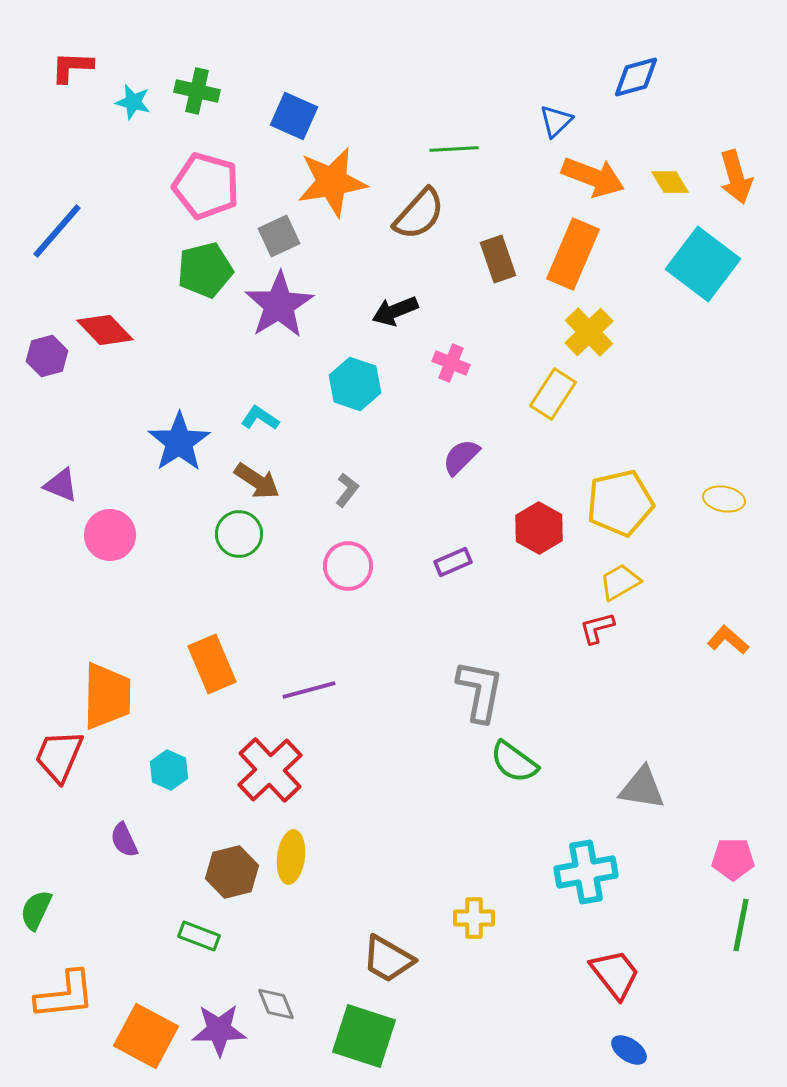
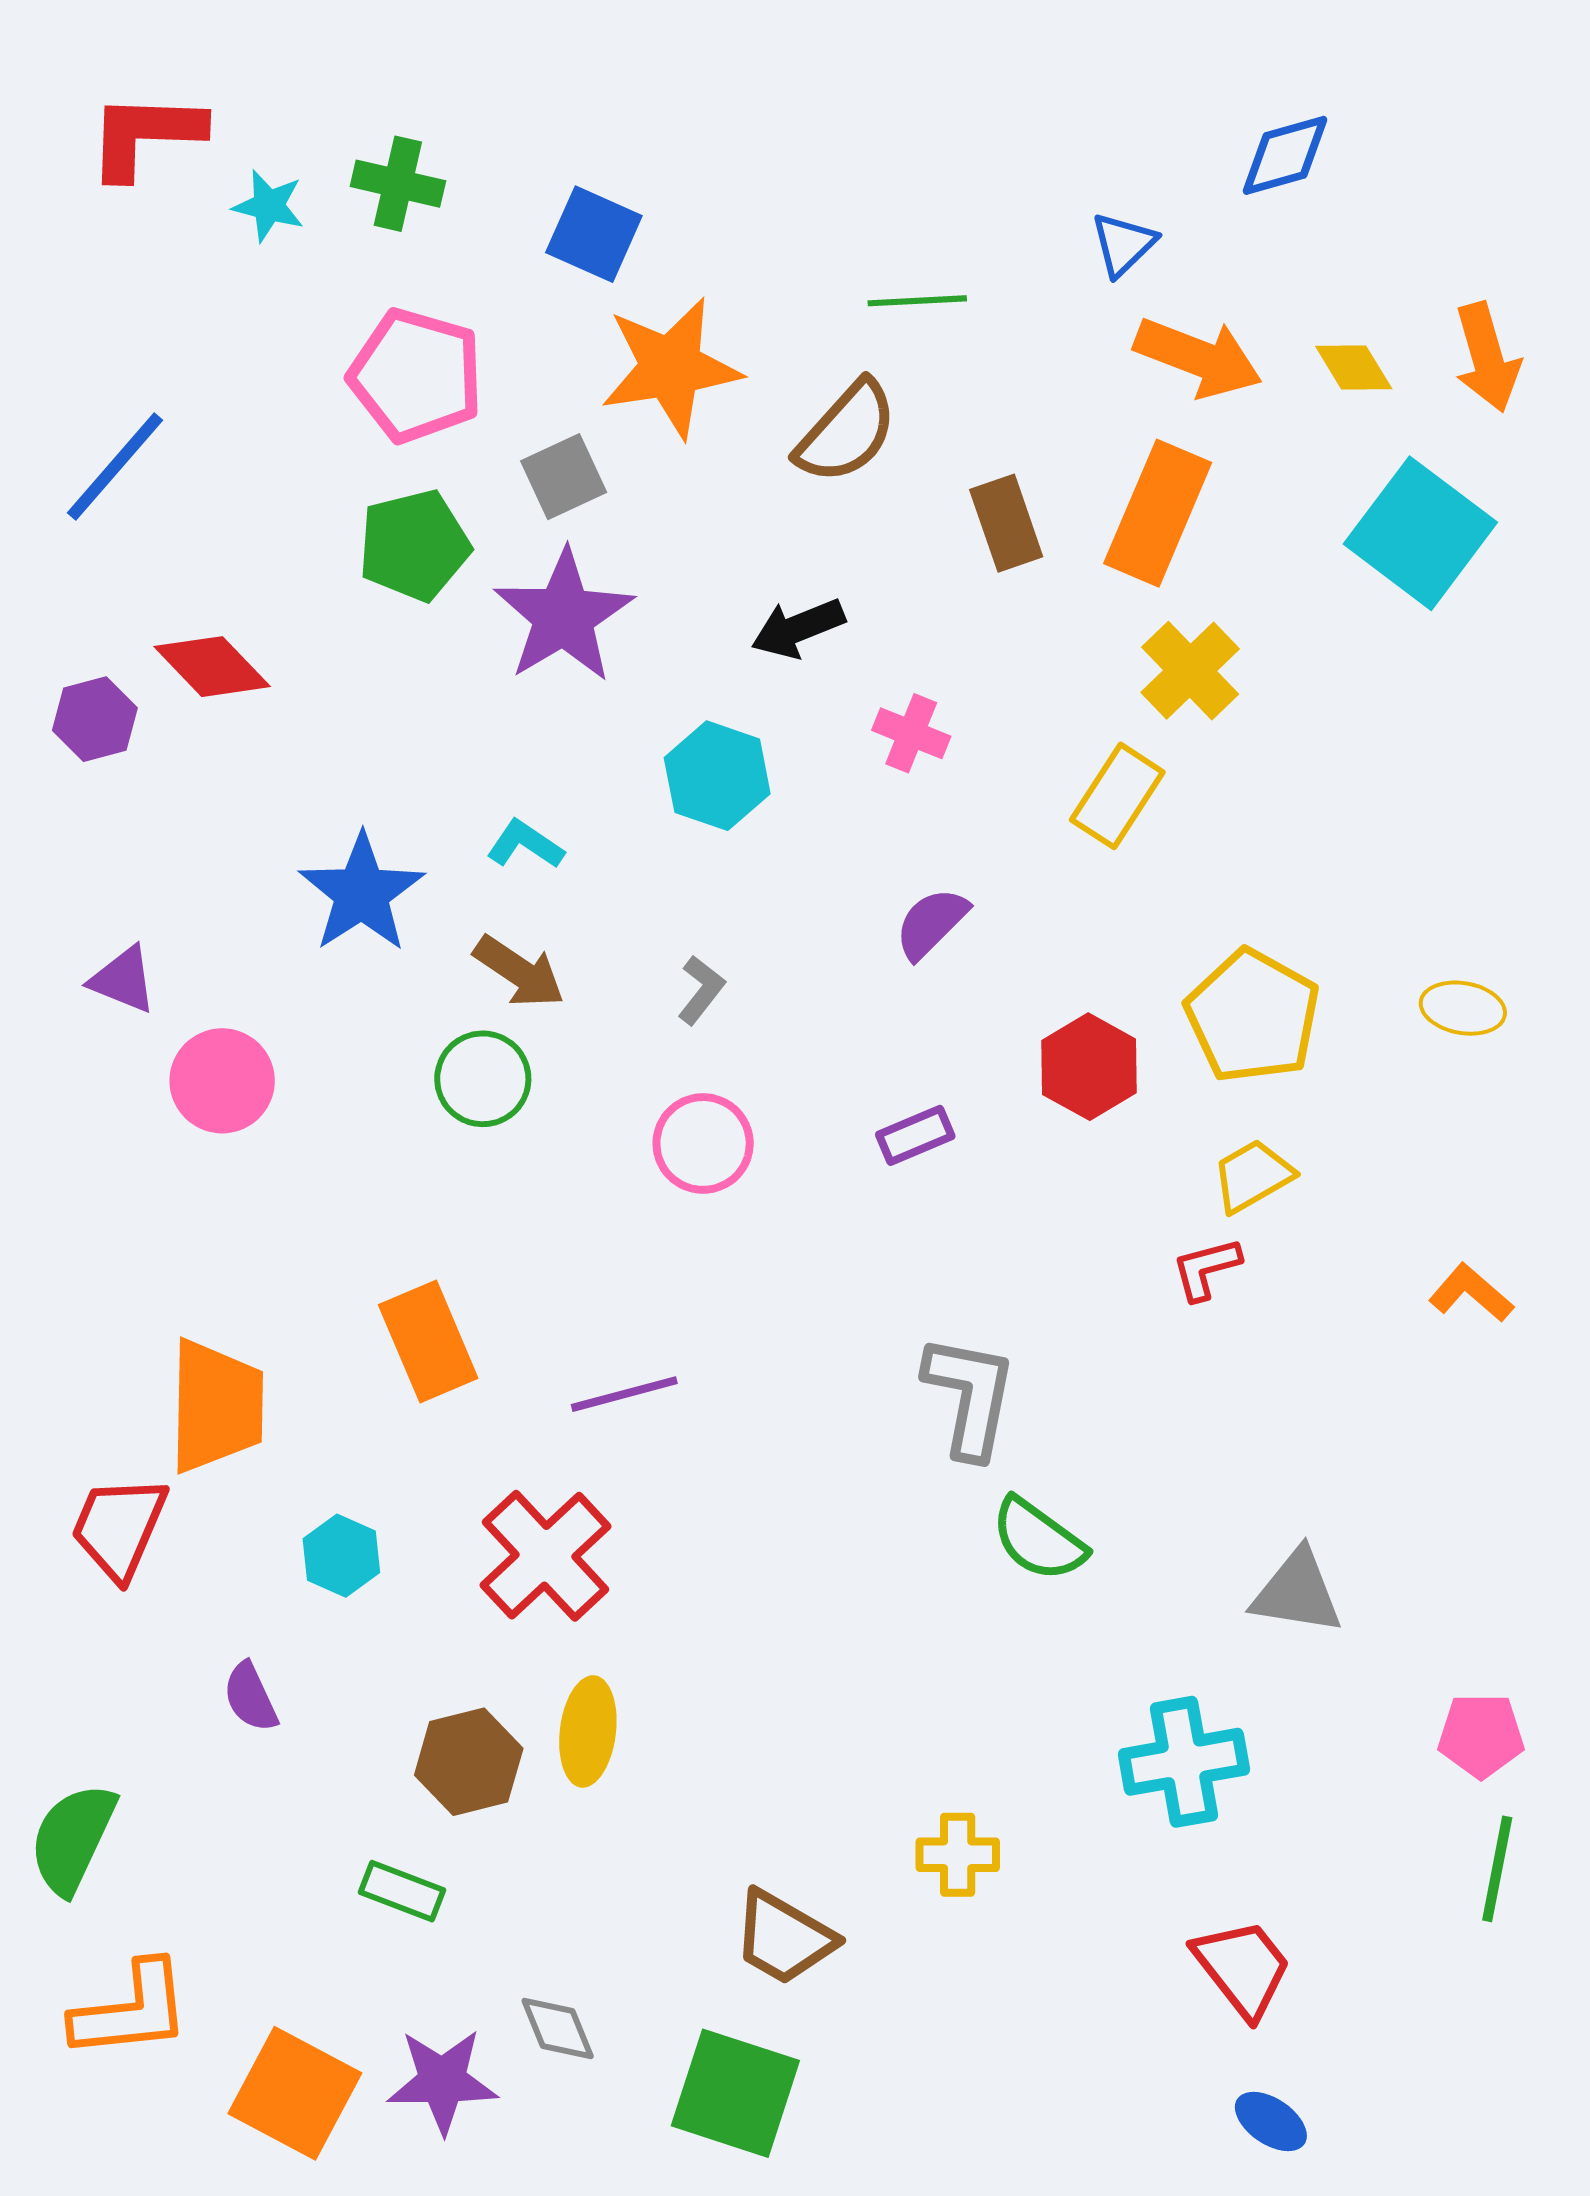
red L-shape: (72, 67) -> (145, 135), size x1.4
yellow pentagon: (620, 503) -> (1253, 1016), turned -30
green semicircle: (36, 910) -> (73, 1839), size x1.4

